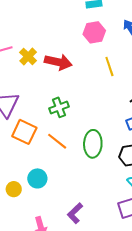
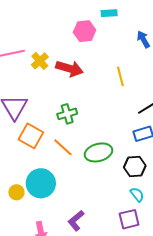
pink hexagon: (94, 32) -> (85, 31), moved
green ellipse: (93, 144) -> (98, 152), turned 68
cyan circle: (37, 178) -> (41, 183), size x1.5

